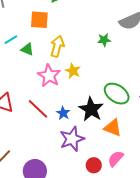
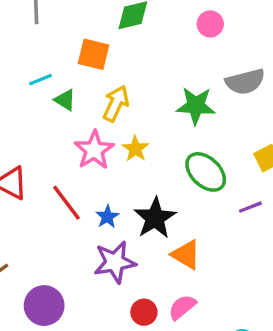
green star: (104, 40) -> (196, 106), size x1.6
green ellipse: (117, 94) -> (206, 172), moved

